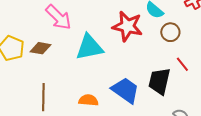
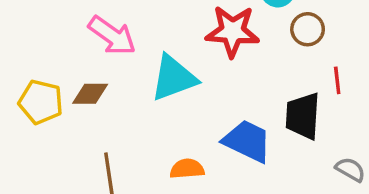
red line: (182, 64) -> (337, 80), turned 42

